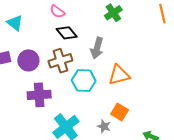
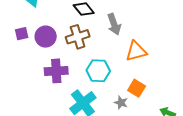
gray arrow: (97, 48) -> (114, 24), turned -35
cyan hexagon: (84, 81) -> (98, 71), moved

